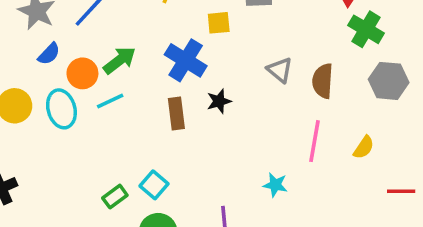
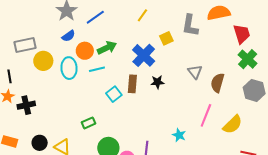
yellow square: (219, 23) -> (166, 38), turned -32
yellow semicircle: (364, 147) -> (233, 125), size x1.5
cyan square: (154, 185) -> (114, 94), moved

